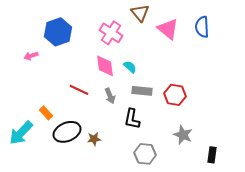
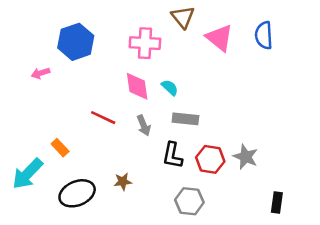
pink cross: (111, 33) -> (145, 43), turned -30
red hexagon: (175, 95) -> (210, 159), moved
black ellipse: (67, 132) -> (77, 193), moved
gray star: (183, 135) -> (246, 157), moved

